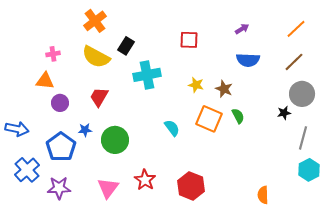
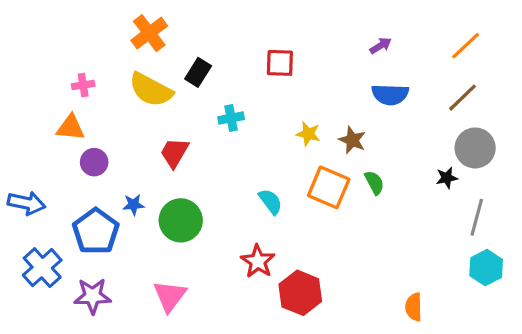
red square: (189, 40) -> (280, 63), moved
cyan cross: (147, 75) -> (231, 118), size x0.6
red trapezoid: (99, 97) -> (174, 153), moved
red star: (145, 180) -> (258, 261), moved

